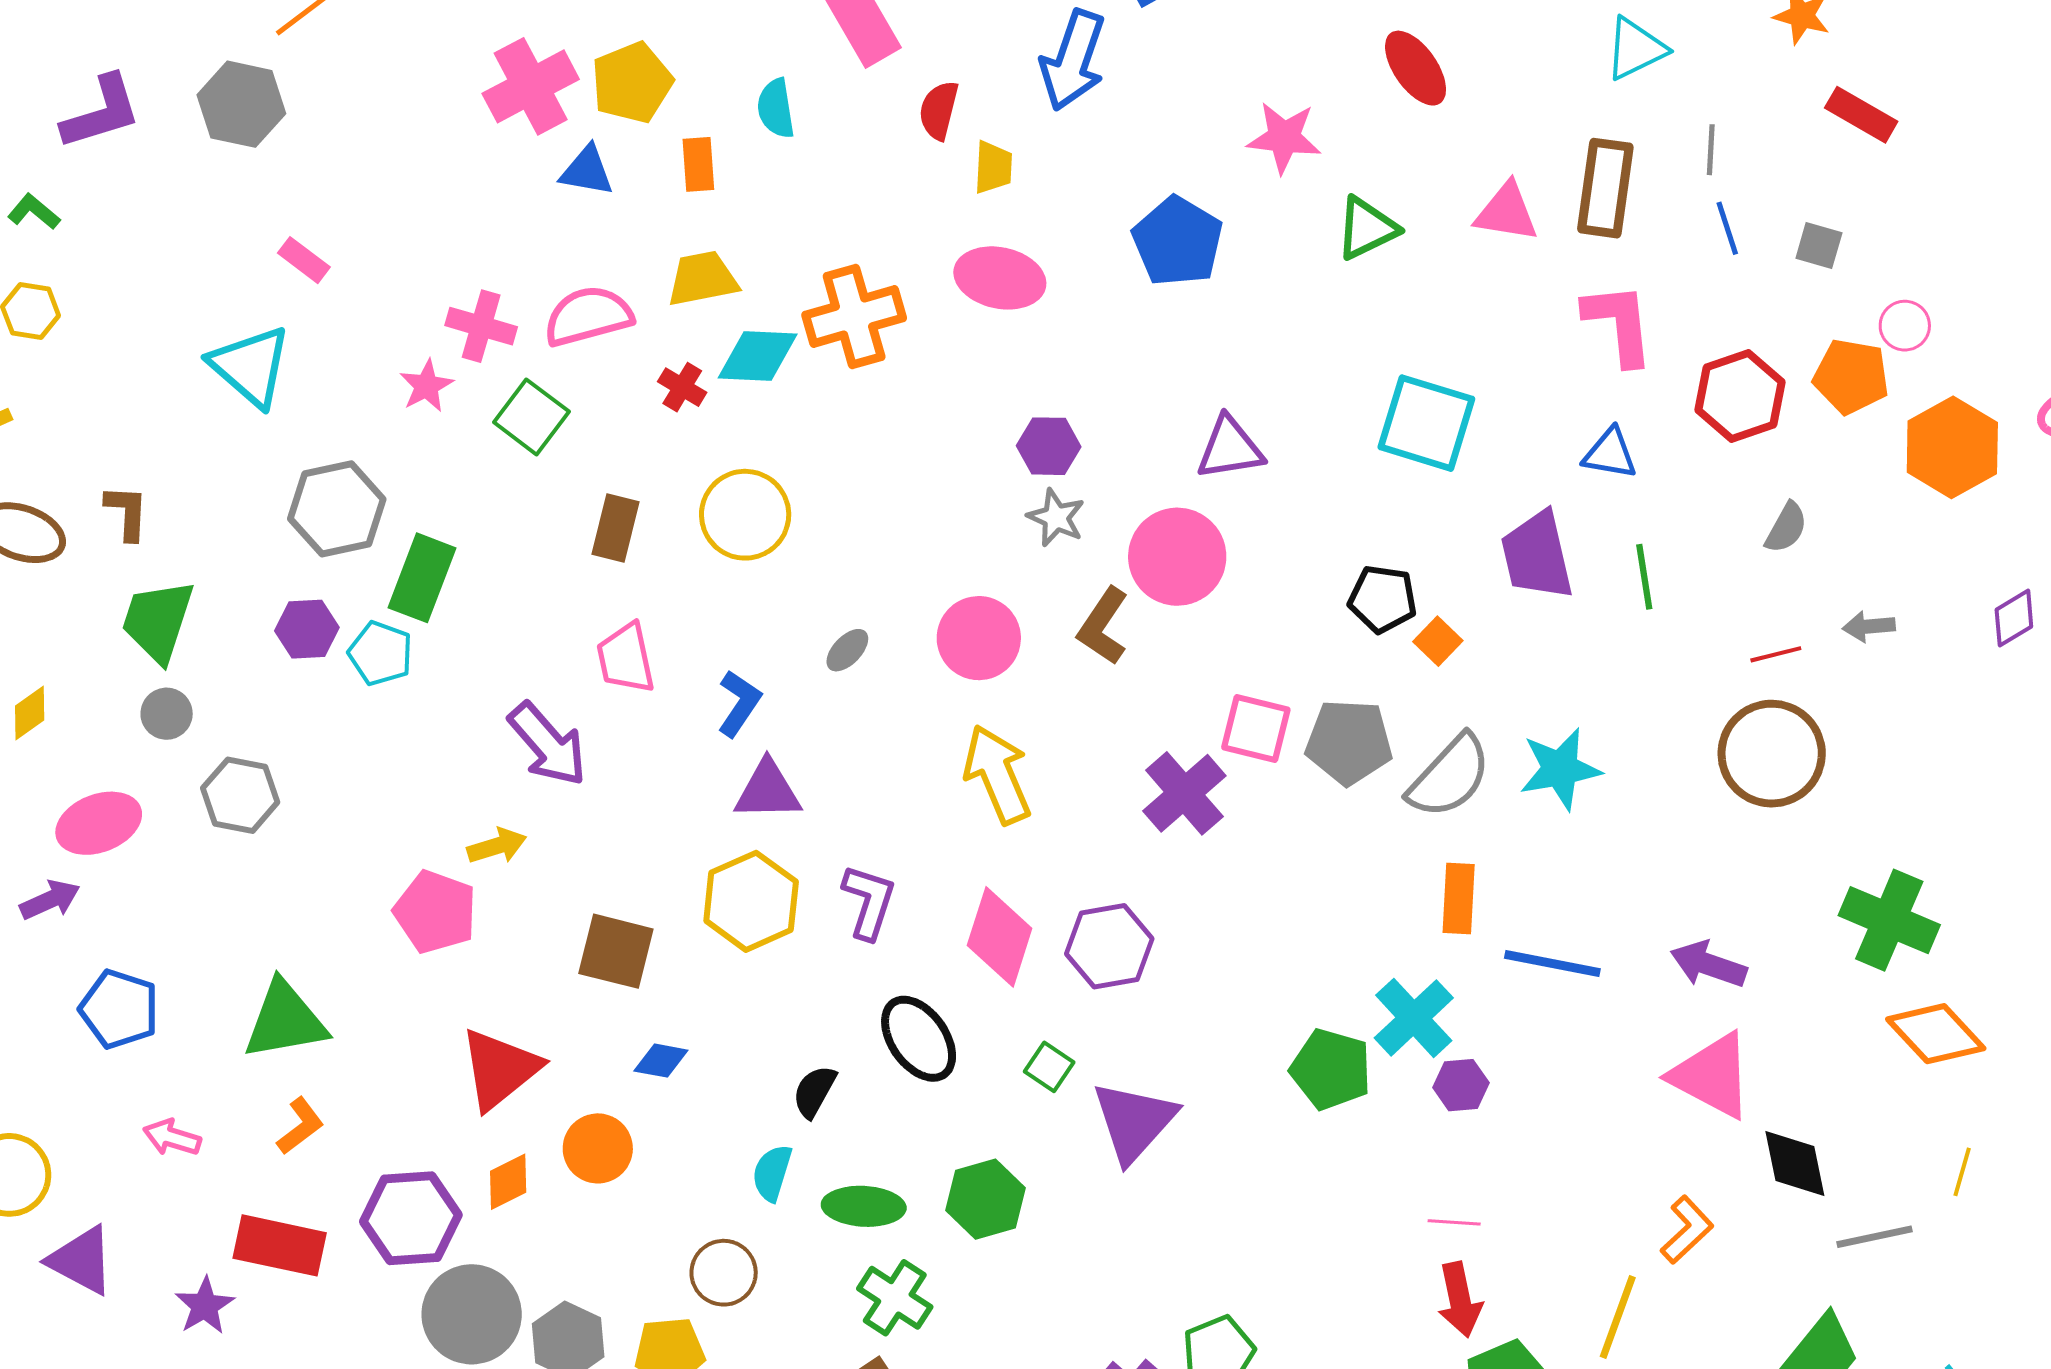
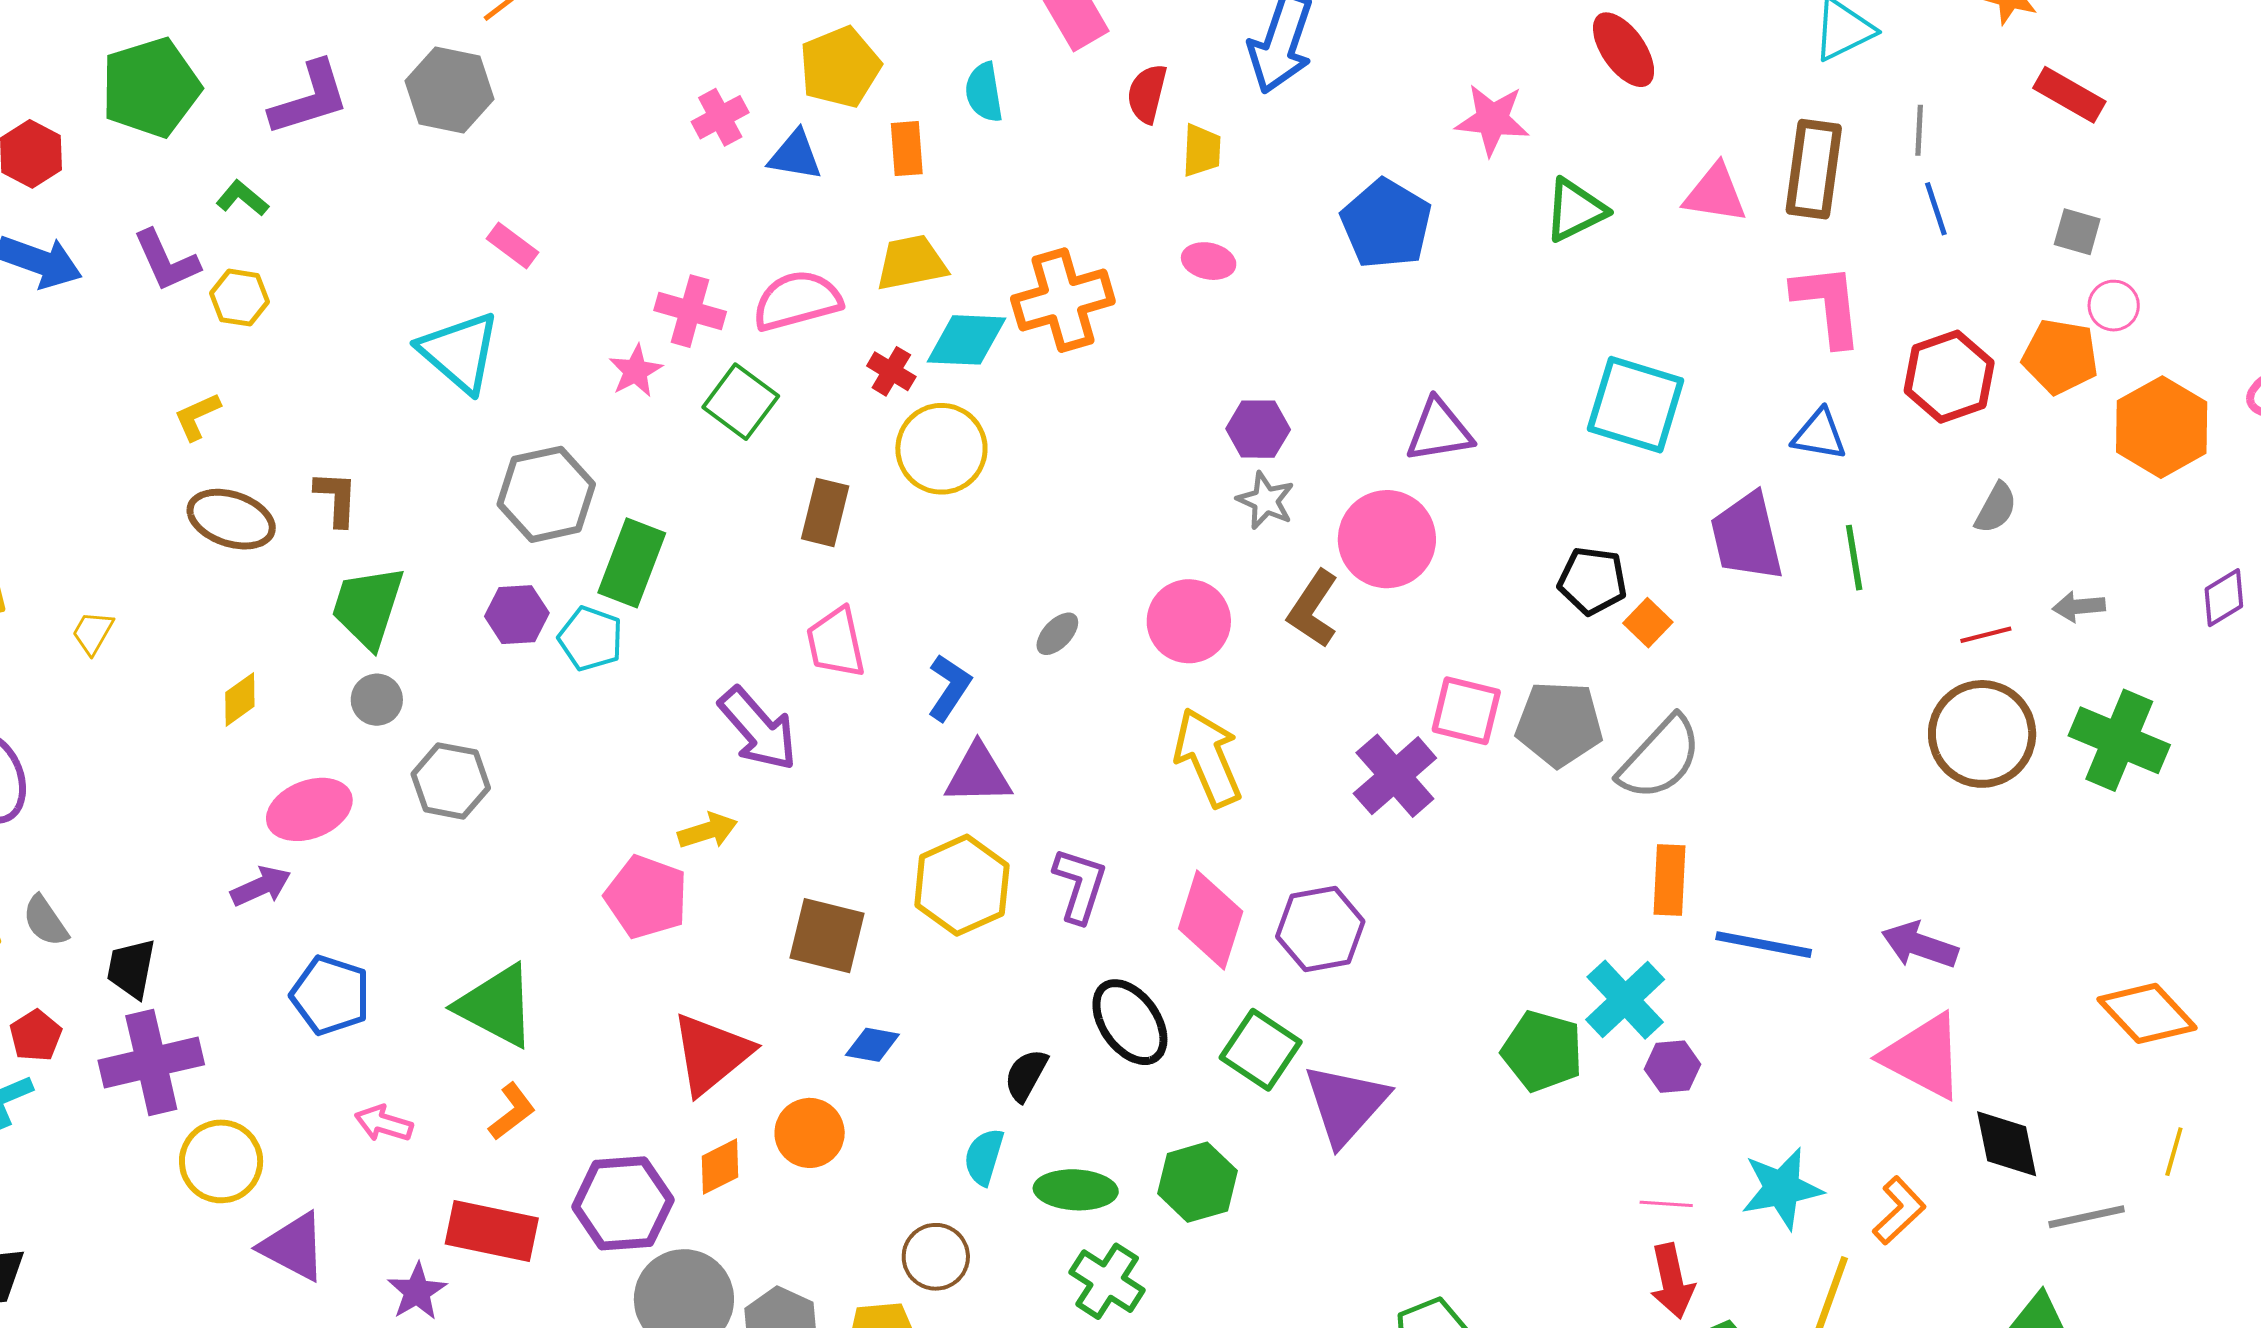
pink cross: (531, 86) -> (720, 117), moved, size x0.6
gray square: (1819, 246) -> (2077, 232), moved
pink ellipse: (1000, 278) -> (1209, 261), size x0.6
yellow circle: (745, 515) -> (941, 449), moved
cyan star: (1560, 769) -> (1782, 1188), moved
green cross: (1889, 920) -> (2119, 740), moved
green triangle: (285, 1020) -> (496, 1006), turned 38
green square: (1049, 1067) -> (1261, 1050), size x1.6

